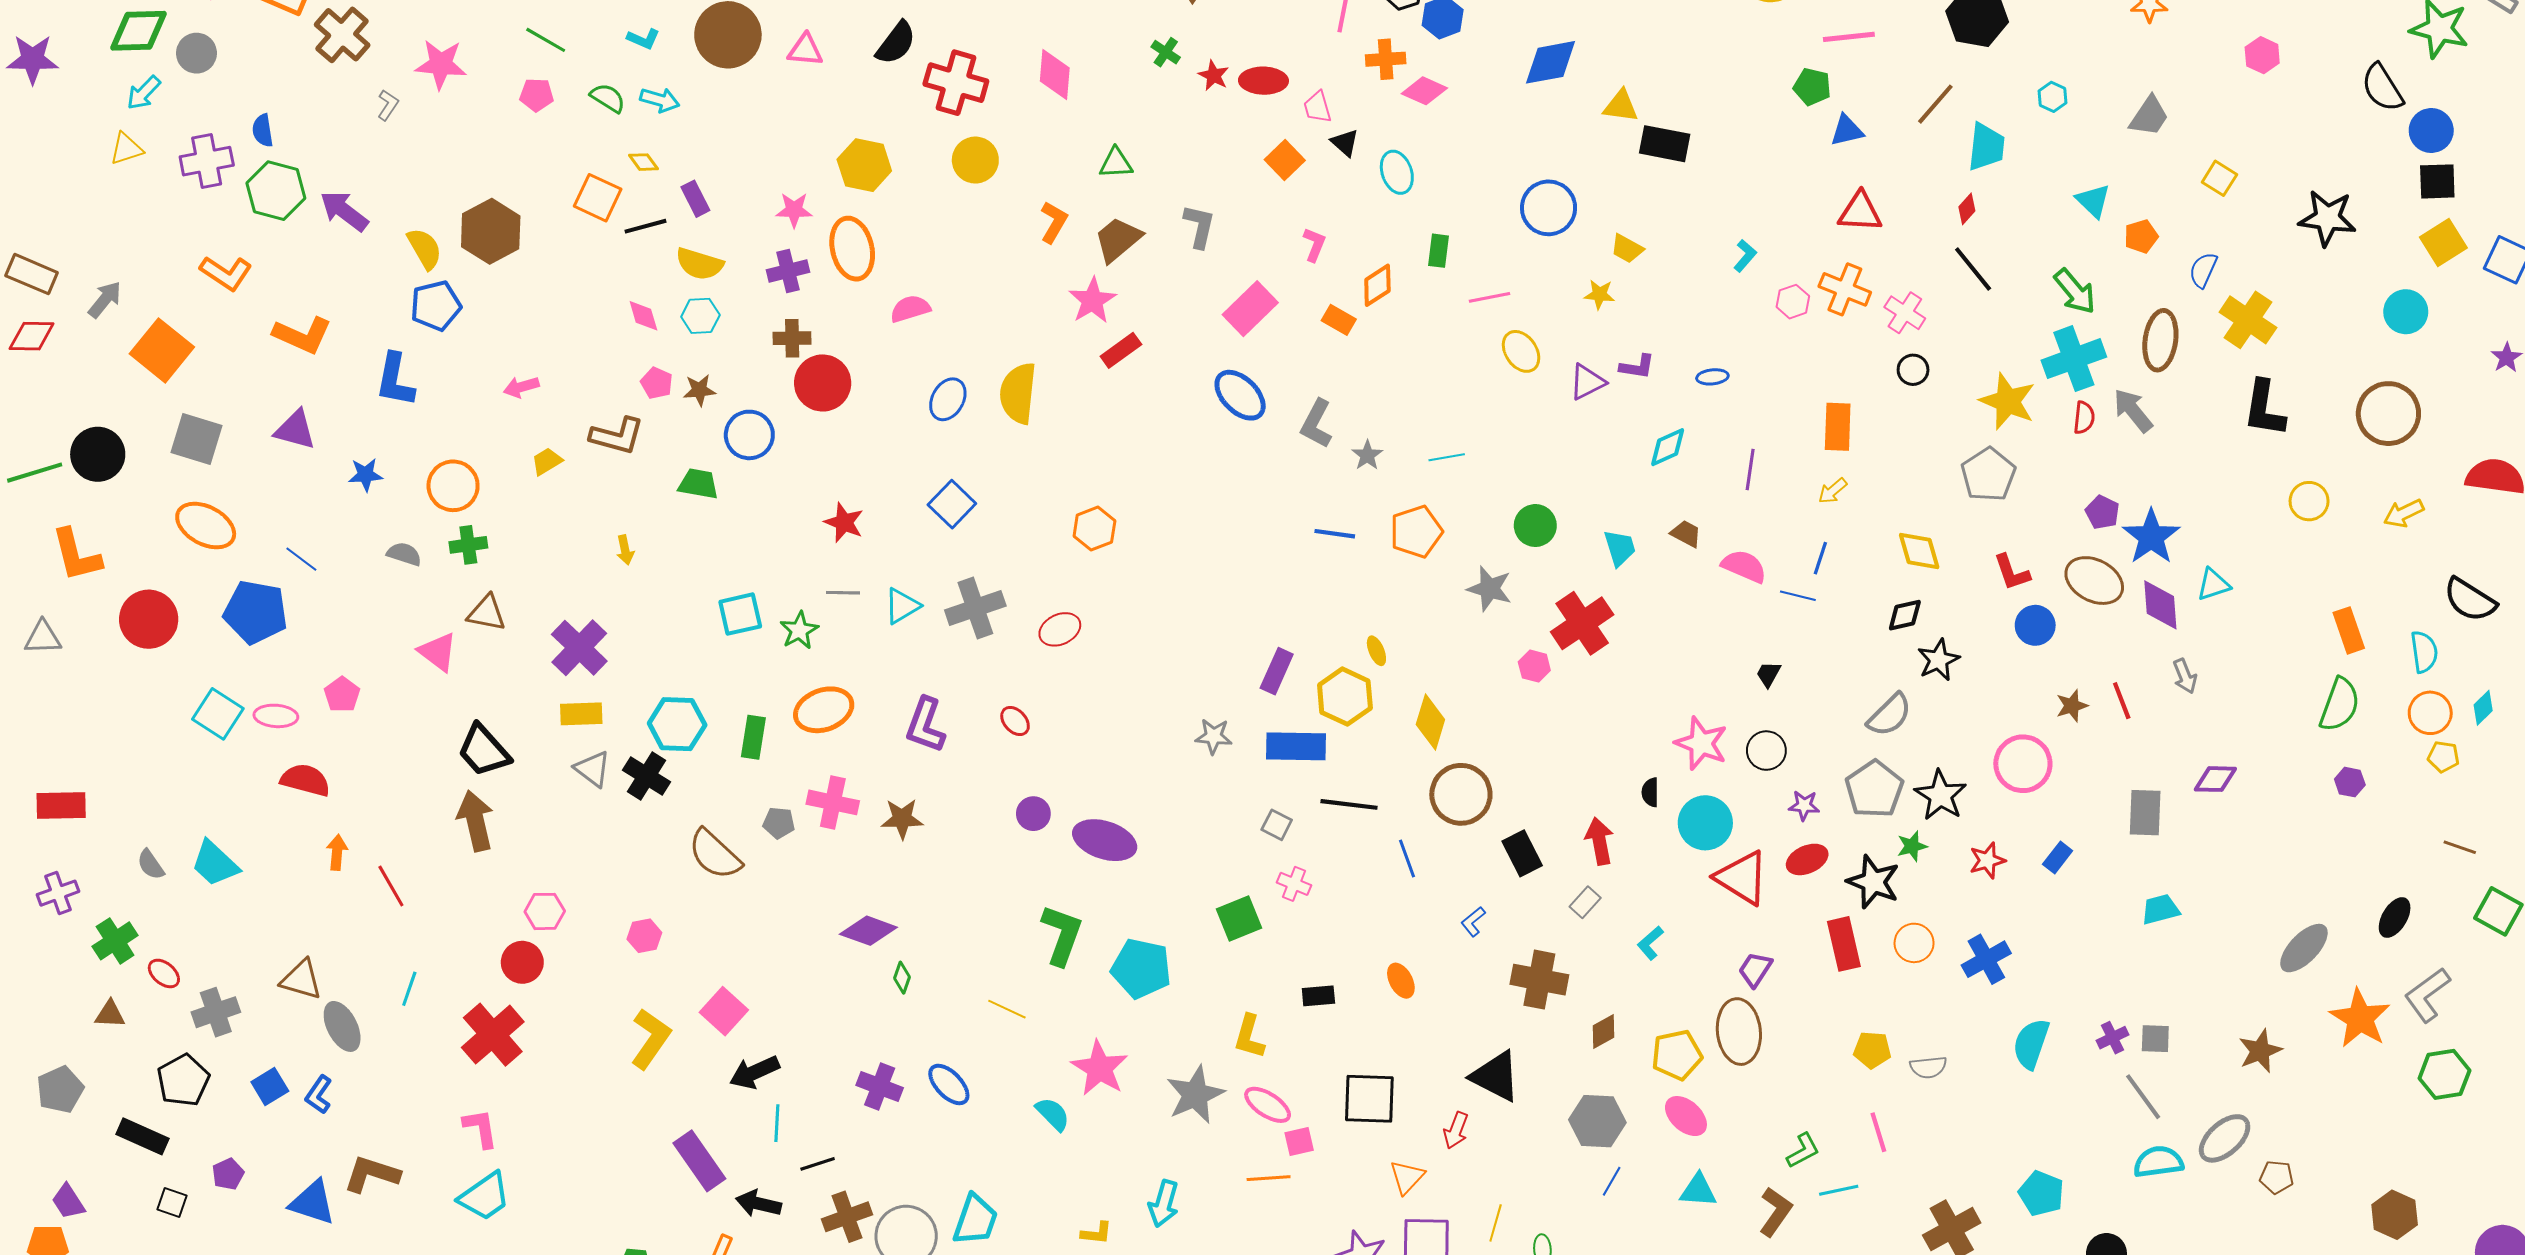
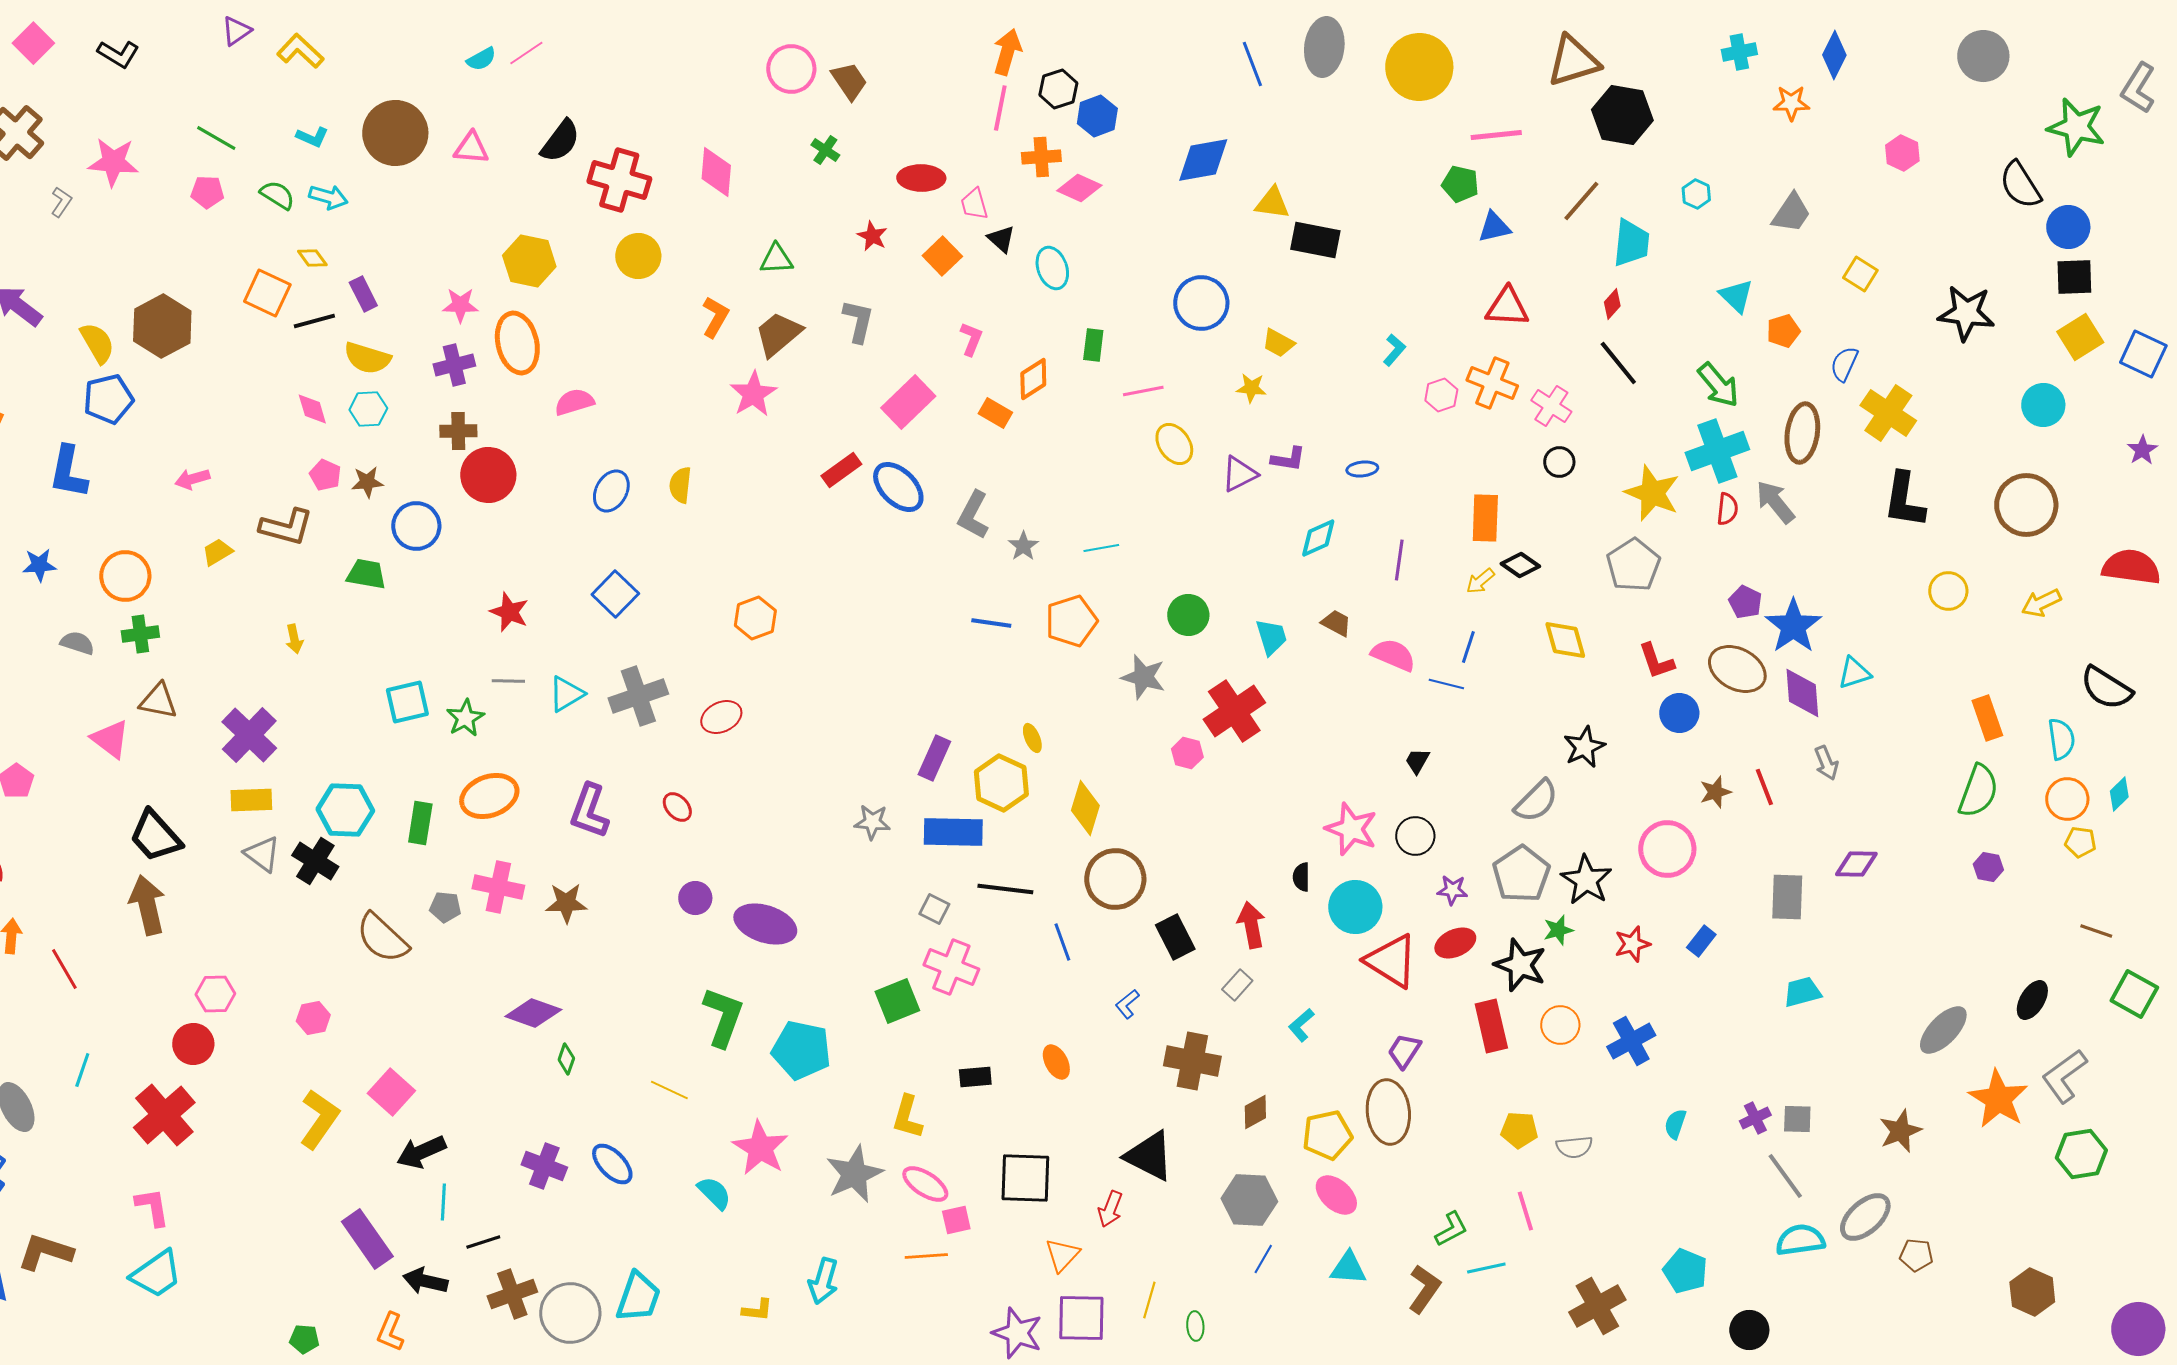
red star: (1214, 76) -> (872, 236), moved
red rectangle: (1121, 350) -> (841, 470), moved
yellow semicircle: (1018, 393) -> (680, 485), size x0.6
black diamond: (1905, 615) -> (1520, 565), moved, turned 48
pink cross: (1294, 884) -> (951, 967), size x1.6
cyan semicircle: (2031, 1044) -> (1675, 1124), size x0.6

